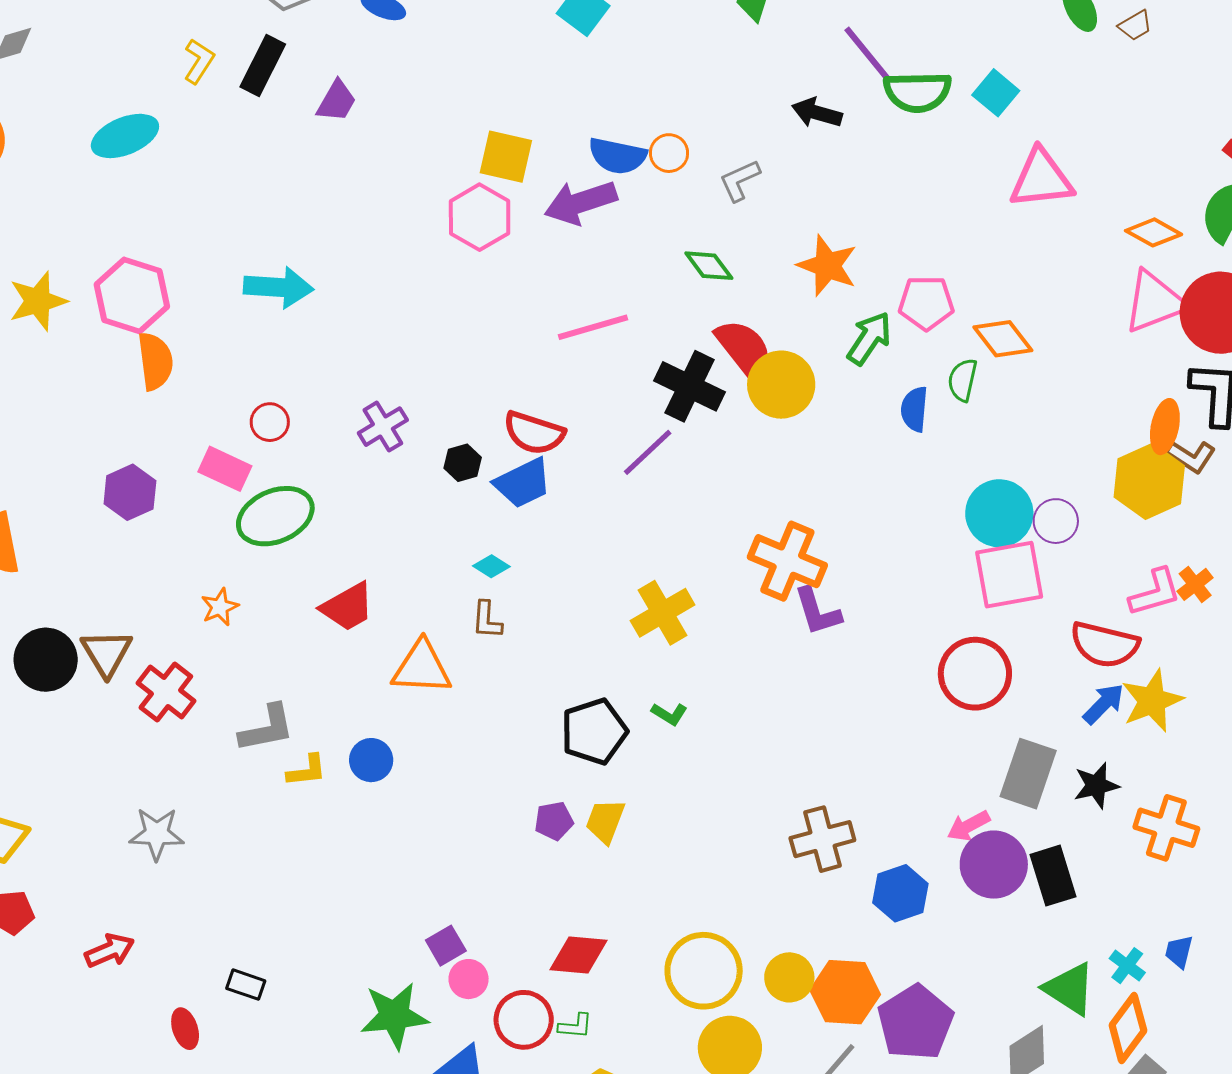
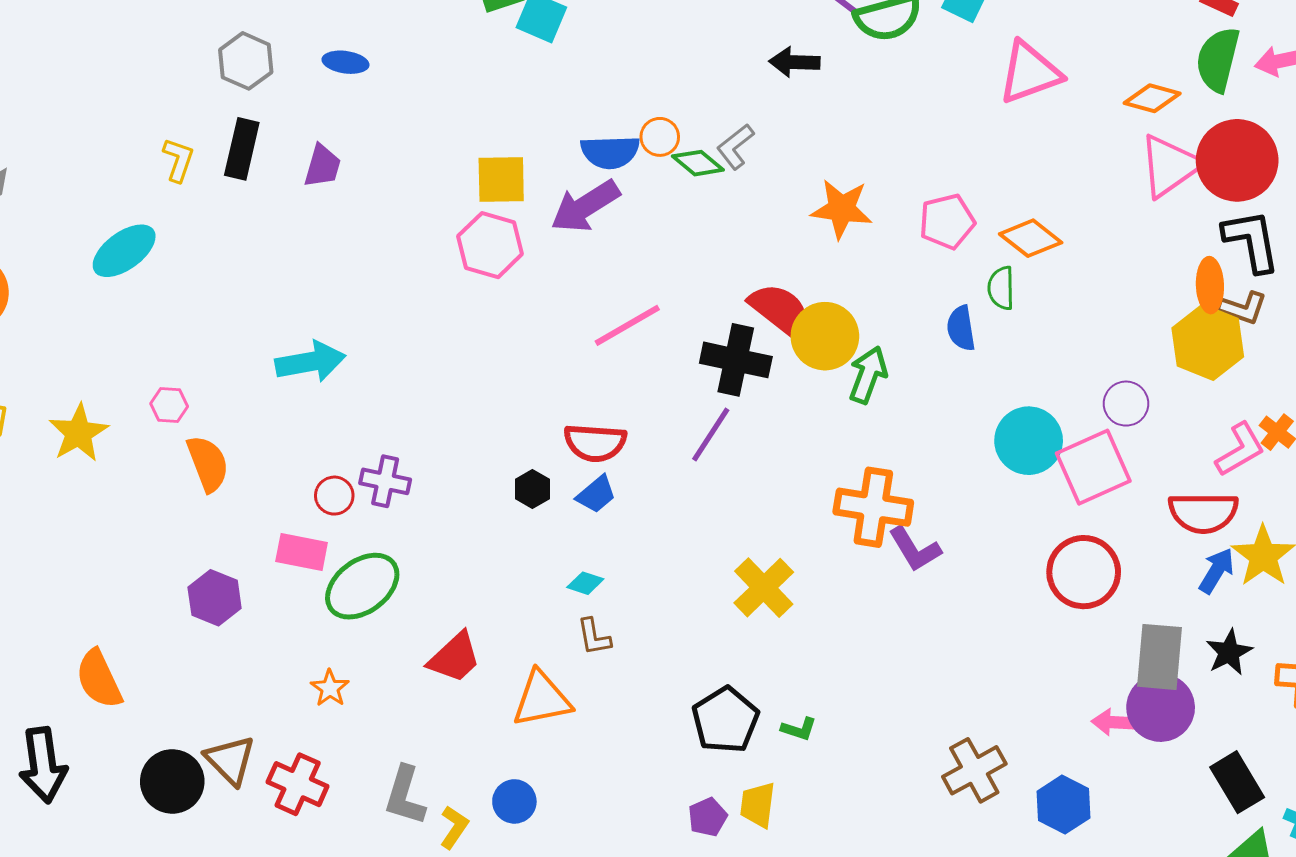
green diamond: (709, 266) -> (698, 163), moved
pink hexagon: (132, 296) -> (169, 405), size x0.5
green arrow: (869, 338) -> (868, 375), moved
purple cross: (383, 427) -> (385, 481), moved, turned -33
blue trapezoid: (523, 483) -> (596, 494), size x0.7
cyan circle: (999, 513) -> (1029, 441), moved
green L-shape: (669, 714) -> (799, 729), moved
gray L-shape: (267, 728) -> (405, 796), turned 132
yellow L-shape: (307, 771) -> (454, 827), turned -36
pink arrow: (969, 826) -> (1114, 722), turned 45
purple circle: (994, 865) -> (1161, 708), moved
black rectangle: (1053, 876) -> (1237, 782), moved

